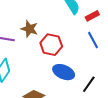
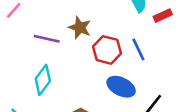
blue line: (93, 40) -> (138, 49), moved

